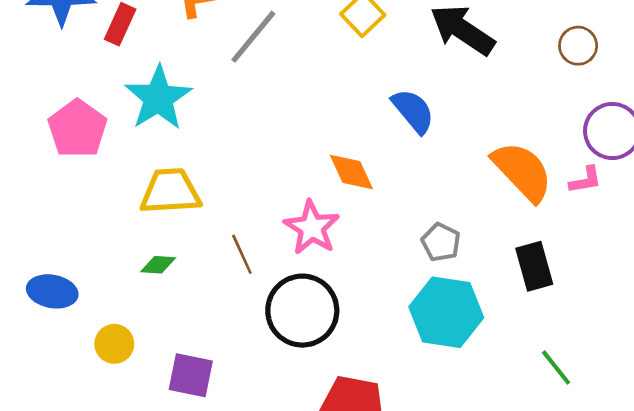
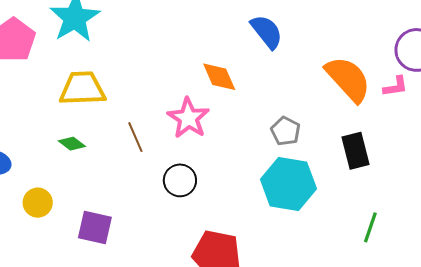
green diamond: (158, 265) -> (72, 144), turned 32
black circle: (302, 311) -> (180, 180), size x0.6
green line: (556, 368) -> (370, 227), turned 56

